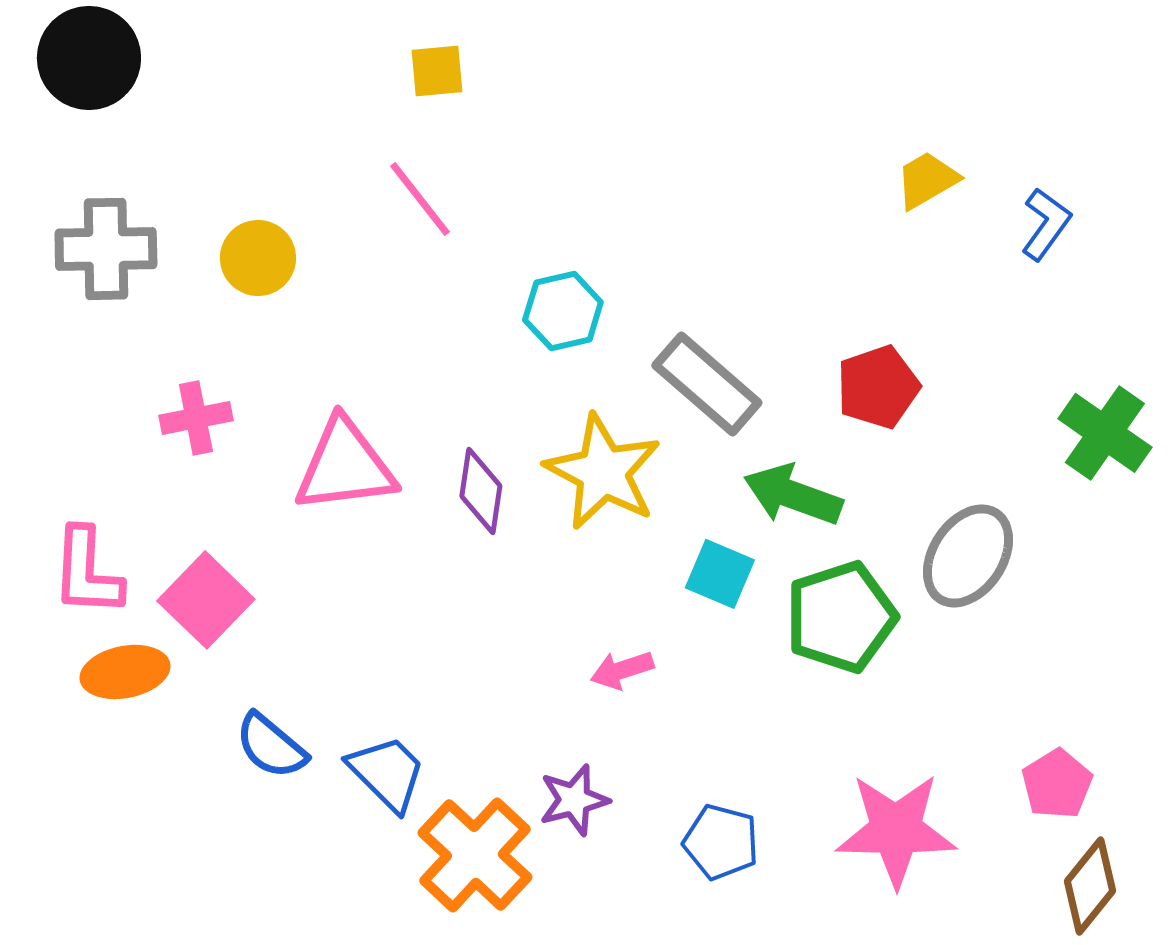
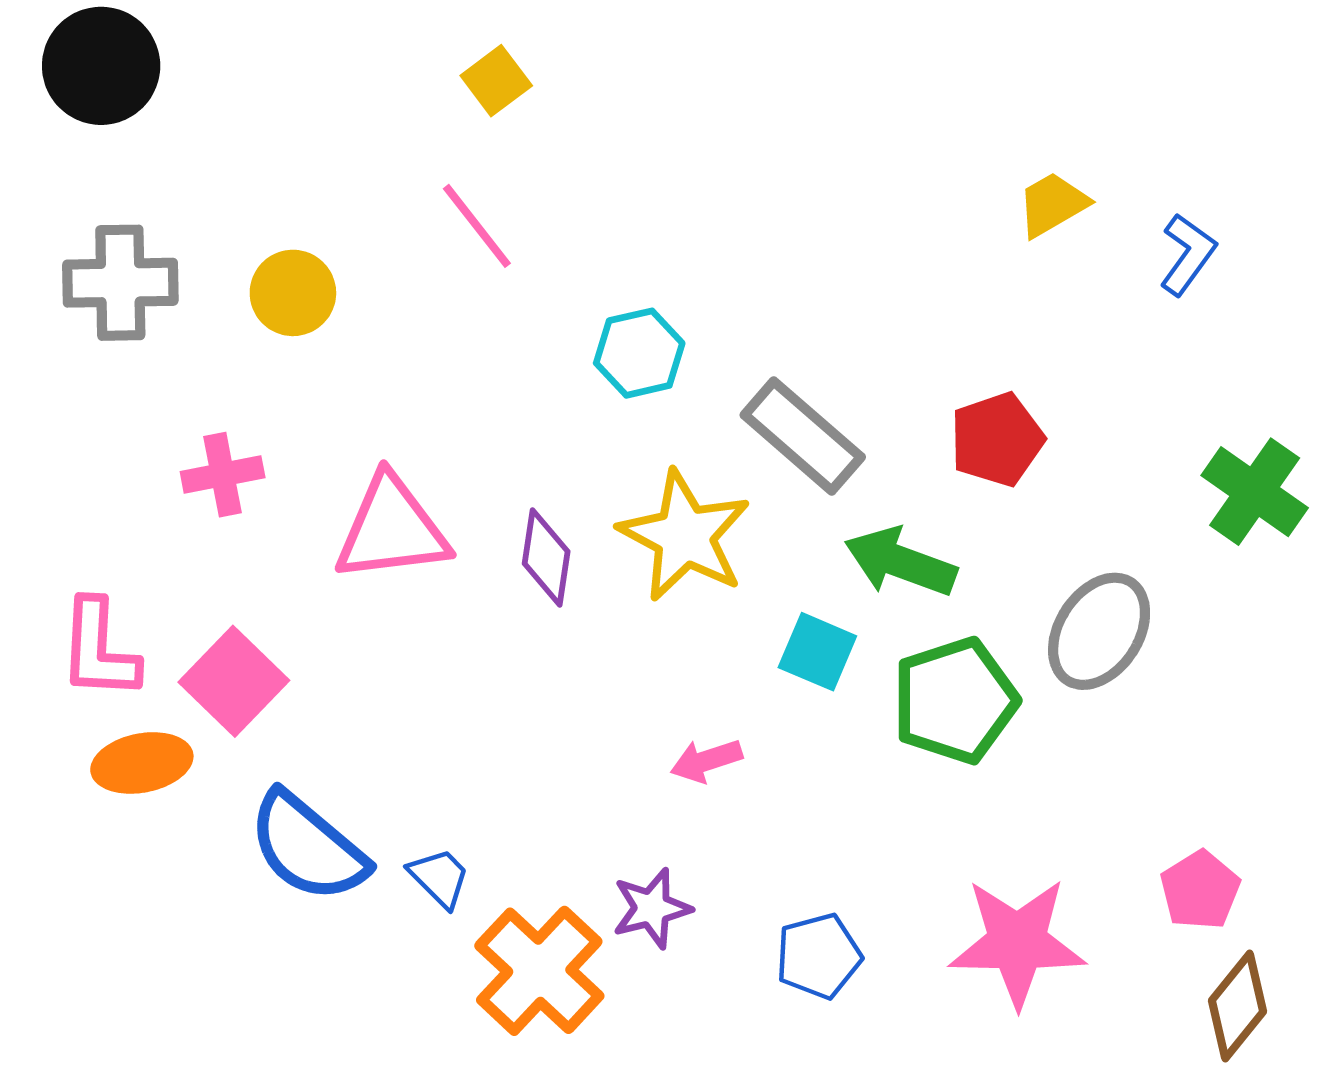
yellow square: (437, 71) -> (496, 81), turned -32
blue semicircle: (271, 746) -> (308, 847), size x1.5
blue trapezoid: (387, 773) -> (439, 878), size x0.7
blue pentagon: (721, 842) -> (819, 956), turned -30

